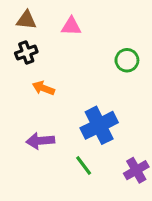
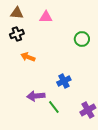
blue cross: (99, 125) -> (64, 81), size x0.6
purple arrow: (40, 141) -> (36, 96), moved

